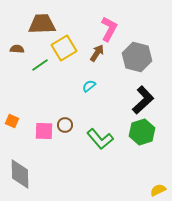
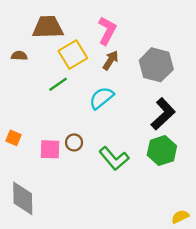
pink L-shape: (109, 29) -> (107, 31), moved
green line: (40, 65) -> (58, 84), moved
cyan semicircle: (89, 86) -> (101, 98), size x1.6

